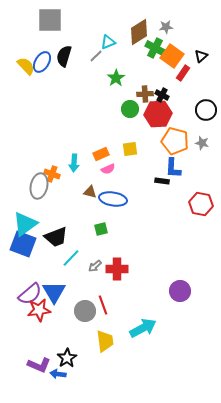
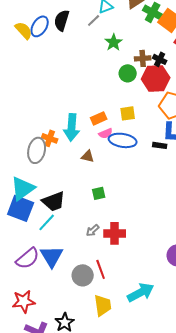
cyan arrow: (74, 163) -> (72, 127), size x1.5
blue ellipse: (113, 199) -> (123, 140), moved
cyan line: (71, 258) -> (47, 222), moved
red star: (39, 310) -> (24, 301), moved

